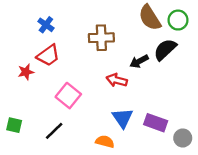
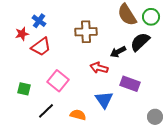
red star: (26, 72) -> (22, 34), moved
purple rectangle: (156, 123) -> (130, 84), moved
green square: (14, 125) -> (24, 89), moved
orange semicircle: (105, 142) -> (78, 115), moved

